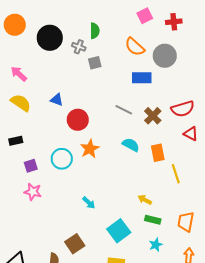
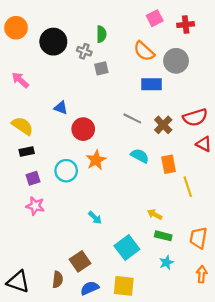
yellow semicircle: (21, 103) -> (22, 126), moved
black rectangle: (16, 141) -> (27, 151), moved

